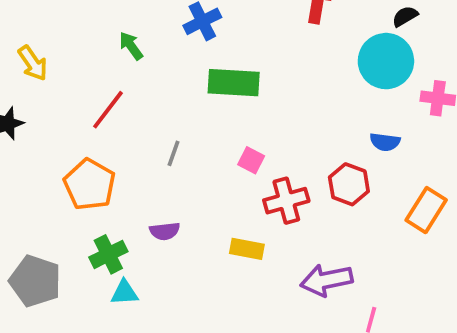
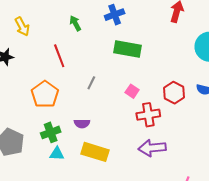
red line: (108, 110) -> (59, 56), turned -65
red hexagon: (349, 184) -> (174, 93), moved
yellow rectangle: (247, 249) -> (95, 152), moved, size x1.5
purple arrow: (327, 280) -> (152, 148), moved

